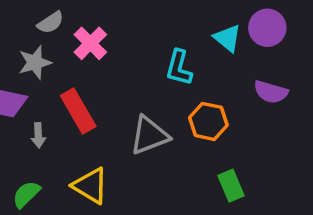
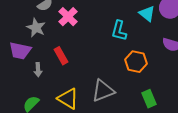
gray star: (35, 62) -> (36, 28), turned -30
red rectangle: (78, 111) -> (61, 56), size x0.7
gray triangle: (149, 135) -> (103, 91), moved

